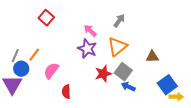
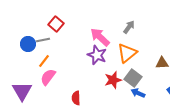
pink arrow: (90, 31) -> (100, 37), size x1.5
gray line: (15, 56) -> (43, 40), moved, turned 56
blue circle: (21, 69) -> (28, 44), moved
pink semicircle: (51, 71) -> (48, 77), moved

